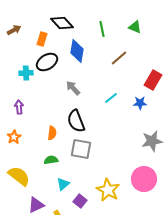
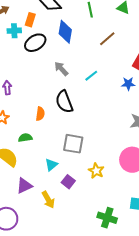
cyan cross: (26, 73) -> (14, 31), moved
cyan line: (111, 98) -> (91, 76), moved
gray square: (81, 149) -> (73, 144), moved
green semicircle: (51, 160) -> (25, 138), moved
yellow star: (108, 190) -> (96, 171), size x0.7

